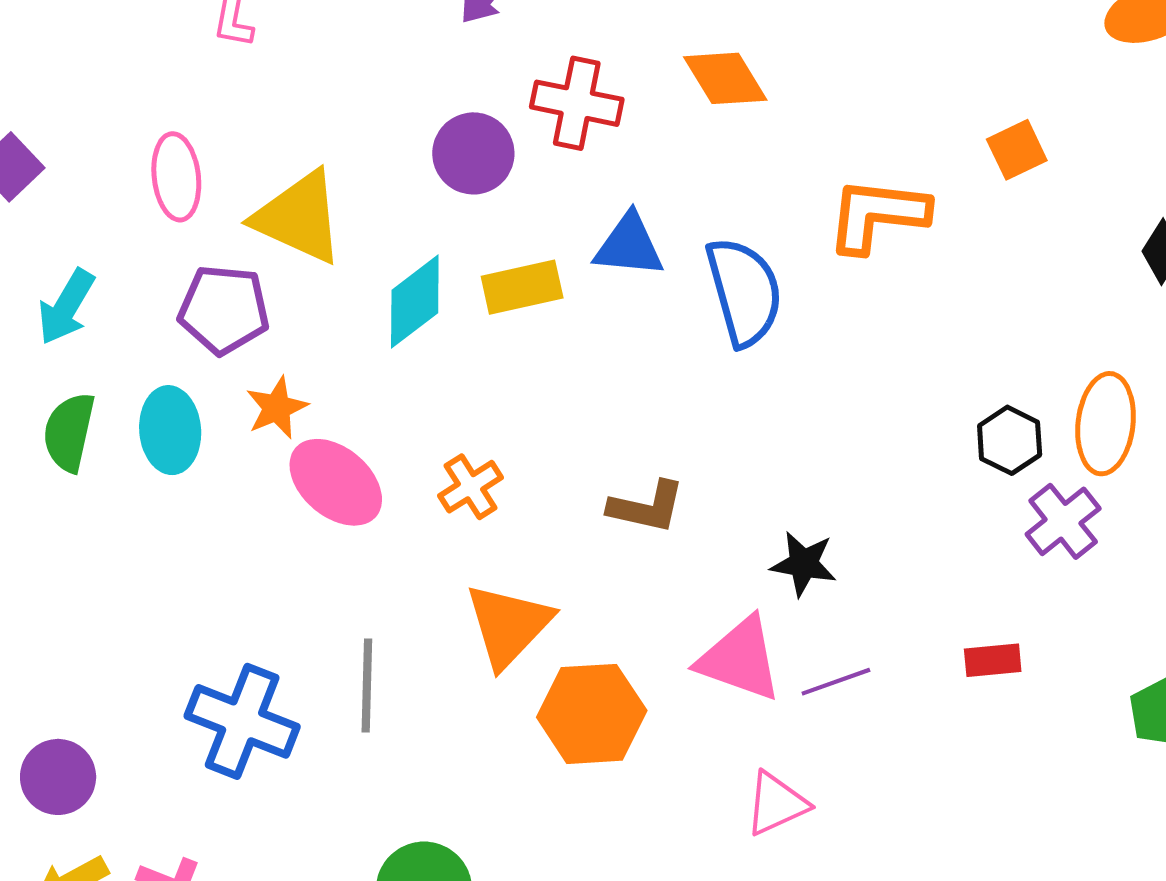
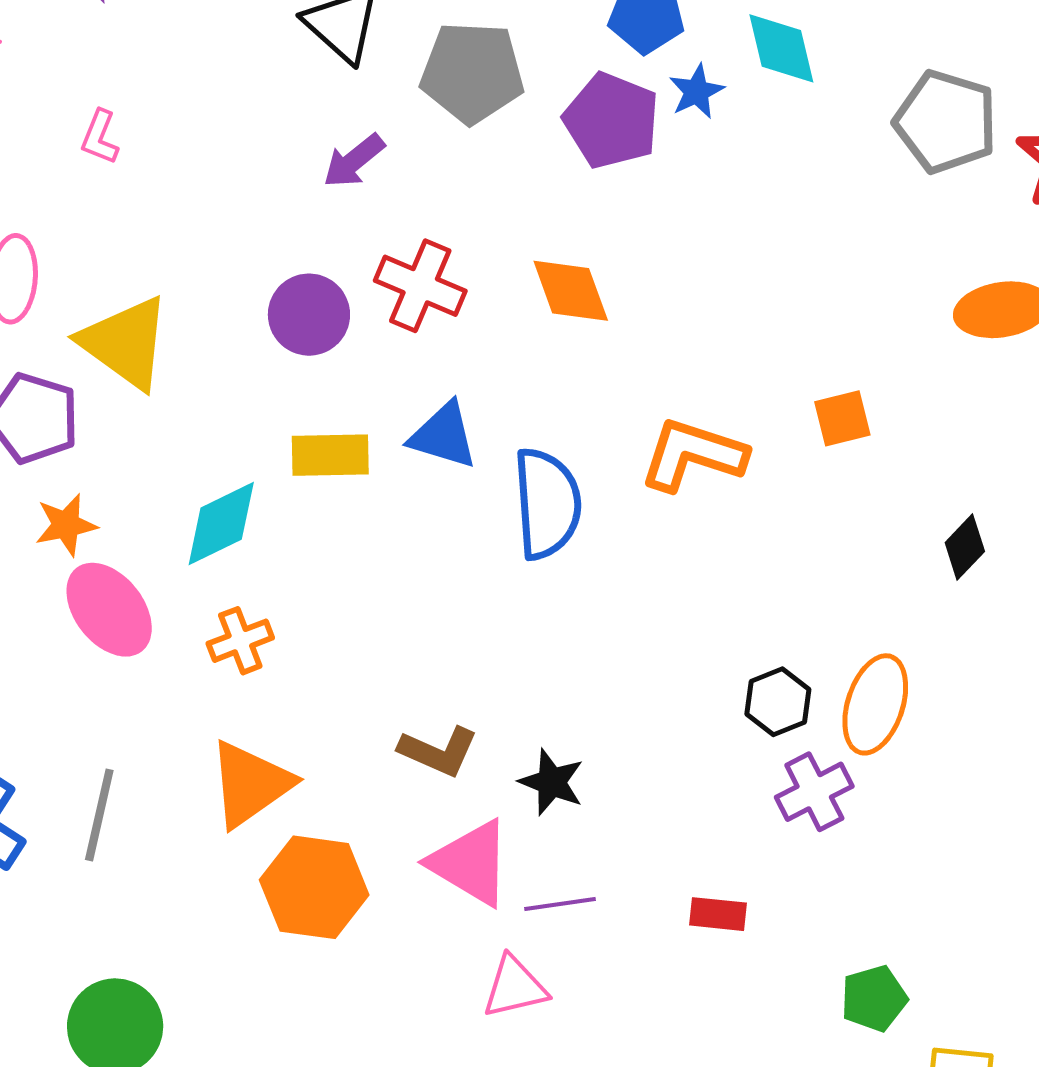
cyan diamond: (415, 302) -> (221, 524), moved
brown L-shape: (647, 507) -> (438, 751), moved
pink triangle: (776, 804) -> (515, 987), moved

